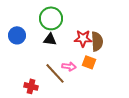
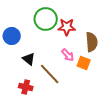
red star: (83, 38) -> (67, 27), moved
black triangle: (50, 39) -> (29, 59), moved, turned 32
pink arrow: (69, 66) -> (68, 55), moved, turned 40

